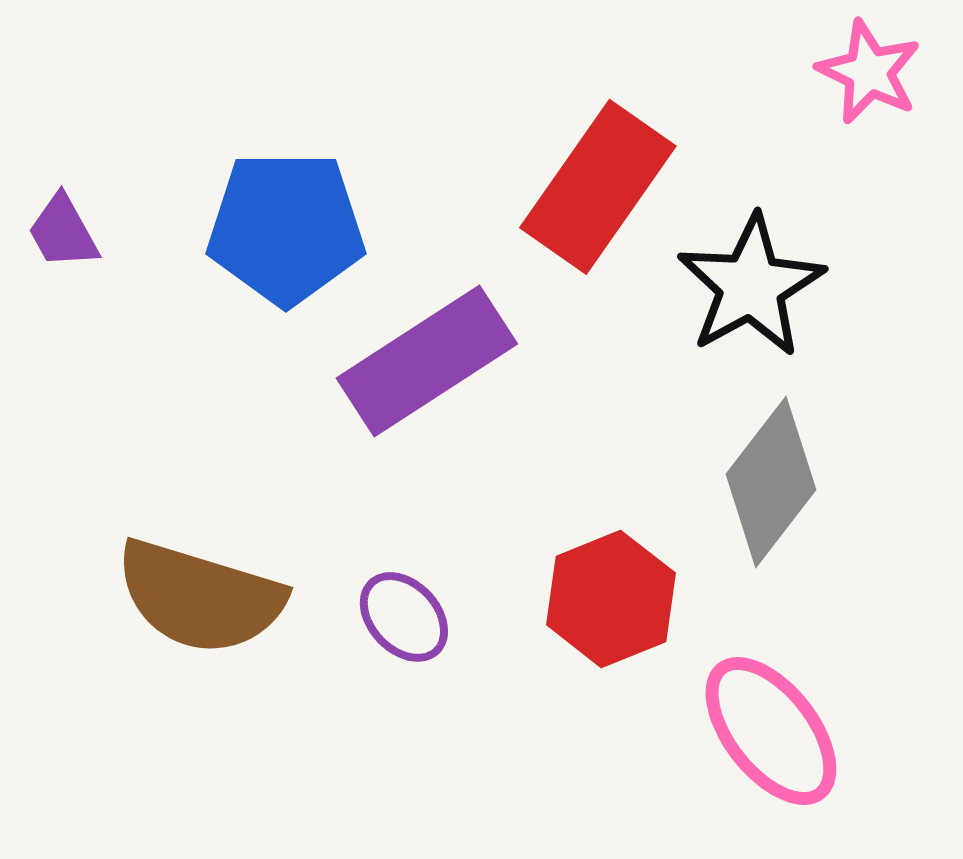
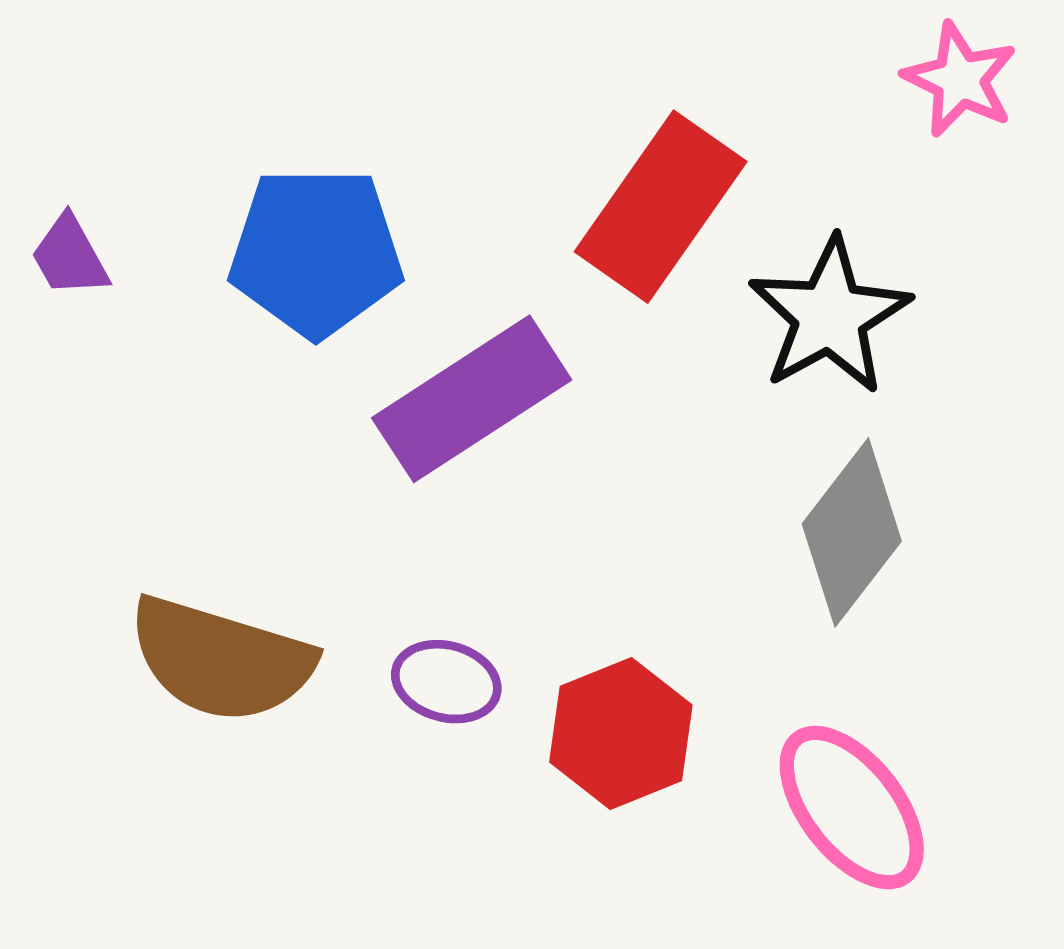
red hexagon: (611, 599) -> (621, 734), moved
purple ellipse: (404, 617) -> (446, 682), turned -32

